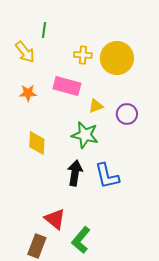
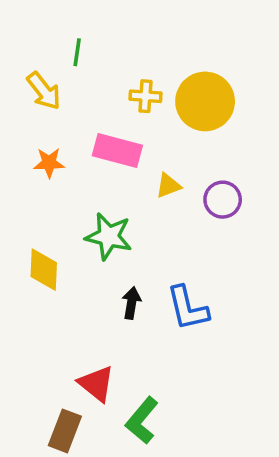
green star: (85, 135) -> (109, 236), moved
yellow diamond: (37, 143) -> (44, 270), moved
black arrow: (75, 173) -> (131, 303), size x0.7

